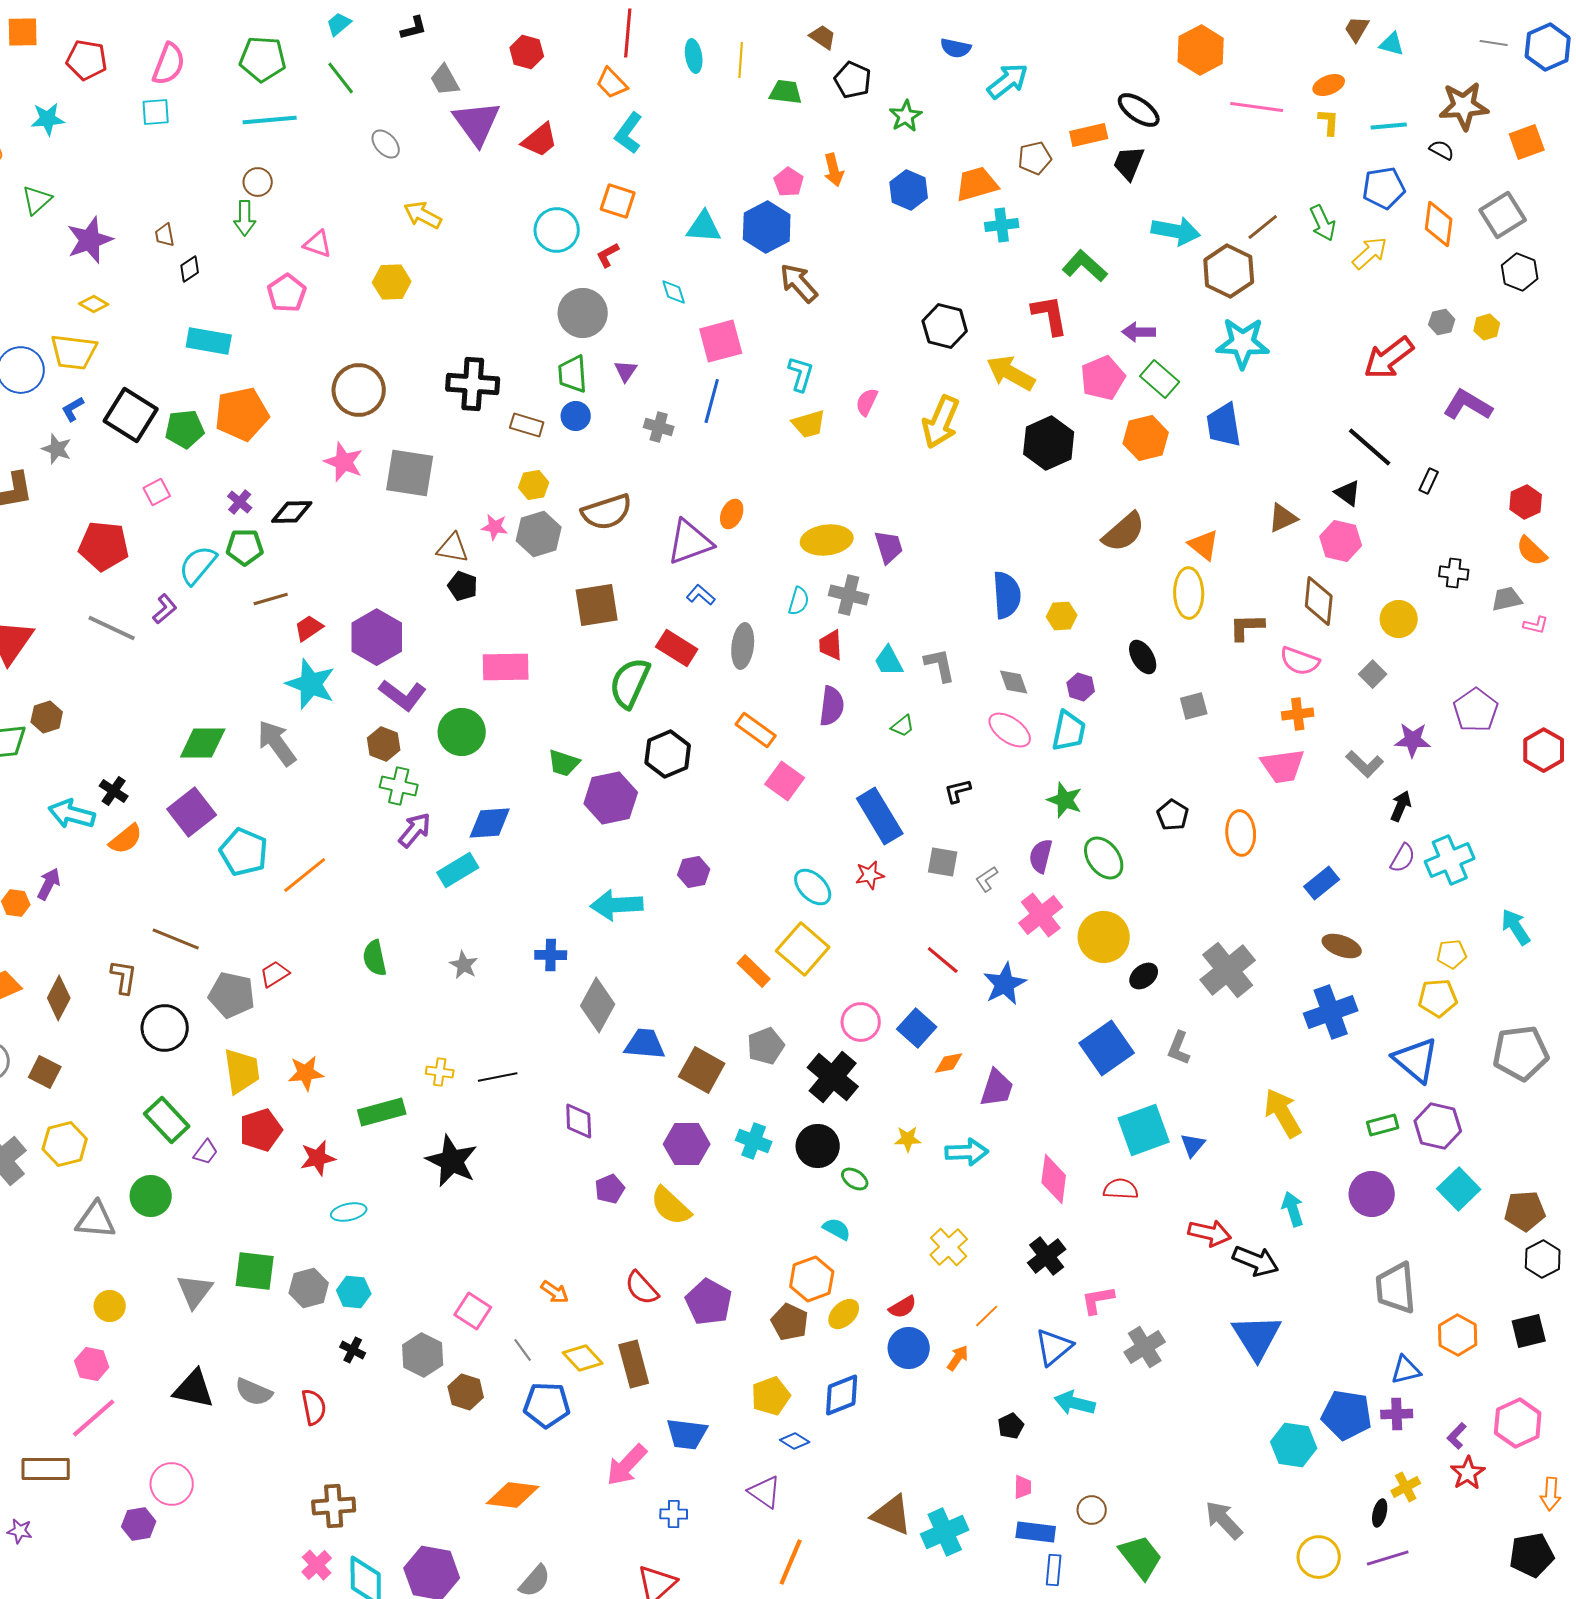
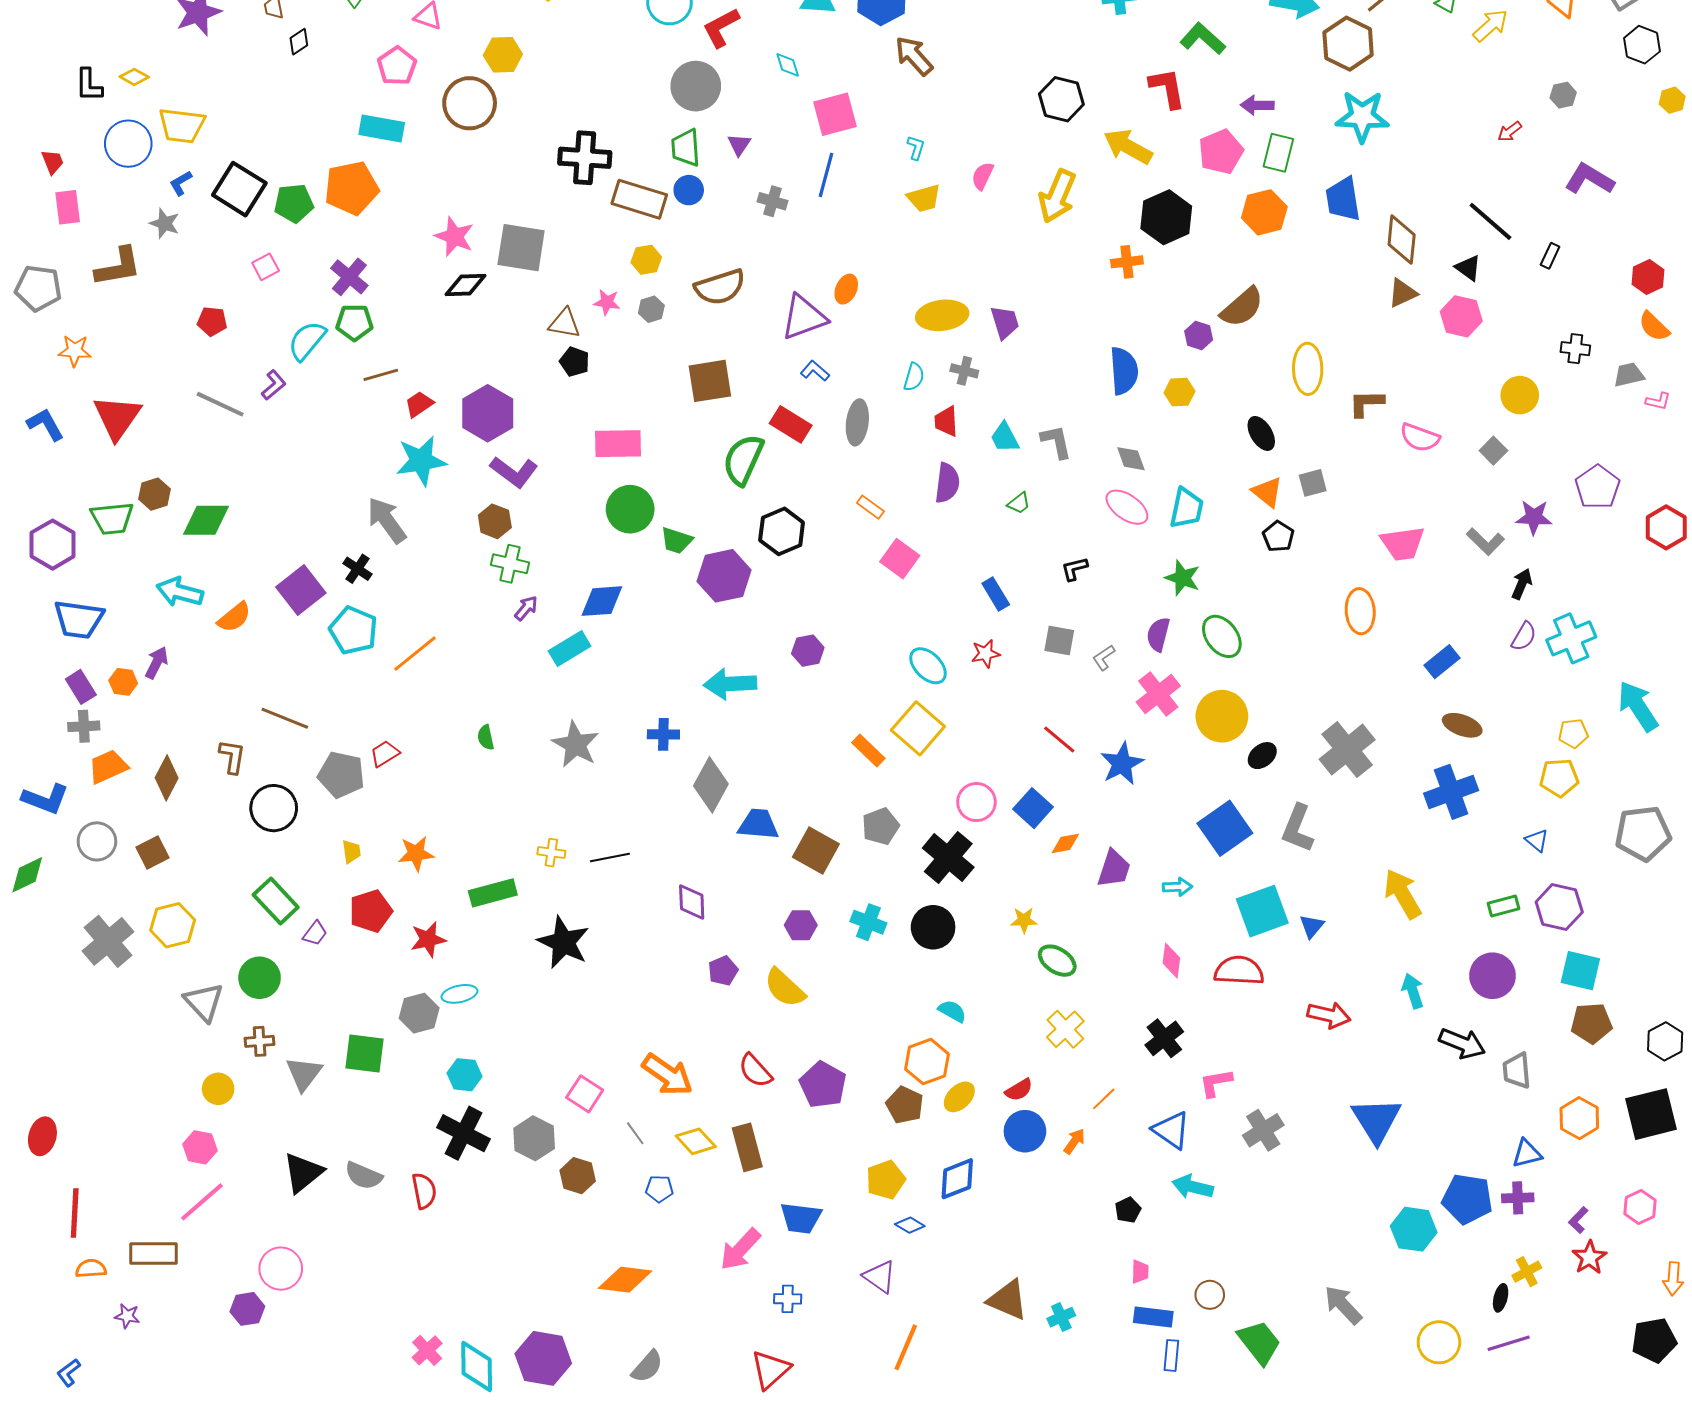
red L-shape: (608, 255) -> (721, 28), size x1.6
yellow diamond: (94, 304) -> (134, 77), moved
yellow hexagon: (1487, 327) -> (1672, 100), moved
cyan rectangle: (209, 341) -> (382, 128), moved
red arrow: (1389, 358) -> (1510, 132), size x0.5
cyan L-shape: (801, 374) -> (916, 148), size x0.7
green rectangle: (1160, 379) -> (1278, 153), turned 63
brown circle: (359, 390) -> (470, 103), moved
brown rectangle: (527, 425) -> (639, 199), size x1.6
purple cross: (240, 502) -> (349, 277), size x1.5
black diamond: (292, 512) -> (466, 285), moved
gray hexagon: (539, 534) -> (651, 309), size x0.6
orange triangle: (1204, 545) -> (1267, 492), moved
red pentagon: (104, 546) -> (212, 321), size x0.6
gray cross: (849, 595) -> (964, 371), size x0.7
brown diamond: (1319, 601) -> (1402, 240), moved
cyan star: (311, 684) -> (421, 461), turned -30
purple hexagon: (1081, 687) -> (1199, 336), moved
orange cross: (1298, 714) -> (1127, 262), moved
orange rectangle: (756, 730) -> (870, 507), size x0.7
green circle: (462, 732) -> (630, 509), moved
green diamond: (203, 743) -> (206, 520), moved
black cross: (114, 791) -> (357, 569), moved
black pentagon: (1173, 815) -> (1278, 536), moved
blue rectangle: (880, 816) -> (996, 594), size x0.6
purple arrow: (415, 830) -> (526, 608), size x0.7
cyan arrow: (1516, 927) -> (1638, 706), size x1.4
green semicircle: (375, 958) -> (486, 737), size x0.7
gray star: (464, 965) -> (576, 744), size x1.6
gray L-shape: (1179, 1048) -> (1298, 828), size x1.4
blue triangle: (1416, 1060) -> (1537, 840), size x0.5
yellow trapezoid: (242, 1071) -> (351, 852), size x0.5
brown square: (45, 1072) -> (152, 853), turned 36
purple hexagon: (687, 1144) -> (801, 925), size x0.7
cyan arrow: (967, 1152) -> (1177, 887), moved, size x0.7
green ellipse: (855, 1179) -> (1057, 961), moved, size x1.4
pink diamond: (1054, 1179) -> (1171, 961), size x0.7
red semicircle: (1121, 1189) -> (1239, 971), size x1.4
cyan square: (1459, 1189) -> (1580, 971), turned -33
brown pentagon: (1525, 1211) -> (1591, 1023), moved
gray triangle: (96, 1220) -> (204, 1002), turned 42
black arrow: (1256, 1261) -> (1462, 1043), moved
gray hexagon: (309, 1288) -> (419, 1013), moved
gray trapezoid: (1396, 1288) -> (1517, 1071), size x0.7
orange arrow: (555, 1292) -> (667, 1075), size x1.8
black square: (1529, 1331) -> (1651, 1114), size x1.5
blue triangle: (1054, 1347) -> (1171, 1130), turned -45
black cross: (353, 1350) -> (463, 1133), size x2.0
black triangle: (194, 1389) -> (303, 1173), turned -51
blue pentagon: (547, 1405) -> (659, 1189), size x0.6
pink hexagon: (1518, 1423) -> (1640, 1207), size x0.7
brown cross: (334, 1506) -> (260, 1041), moved, size x0.7
cyan cross: (945, 1532) -> (1061, 1317), size x0.6

